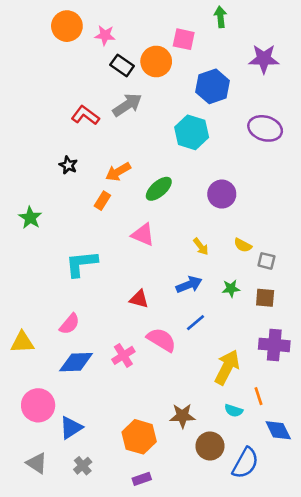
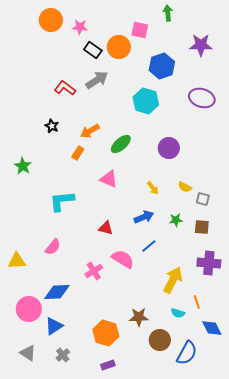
blue diamond: (76, 362) -> (57, 292), moved

